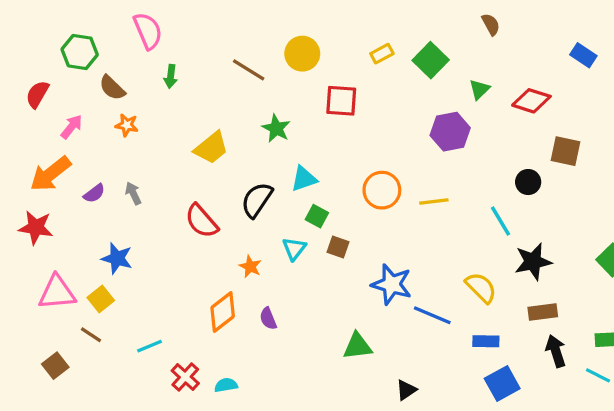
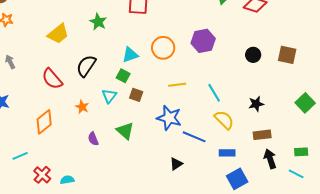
purple hexagon: (450, 132) -> (203, 41), moved
brown square: (566, 151) -> (287, 55), moved
cyan triangle: (304, 179) -> (130, 55), moved
orange circle: (382, 190) -> (163, 48), moved
yellow line: (434, 202) -> (177, 85), moved
cyan line: (501, 221) -> (214, 93), moved
black star: (533, 262) -> (256, 104), size x0.7
orange diamond: (223, 312) -> (44, 122), moved
green triangle: (358, 346) -> (125, 131), moved, turned 48
black triangle: (406, 390) -> (176, 164), moved

